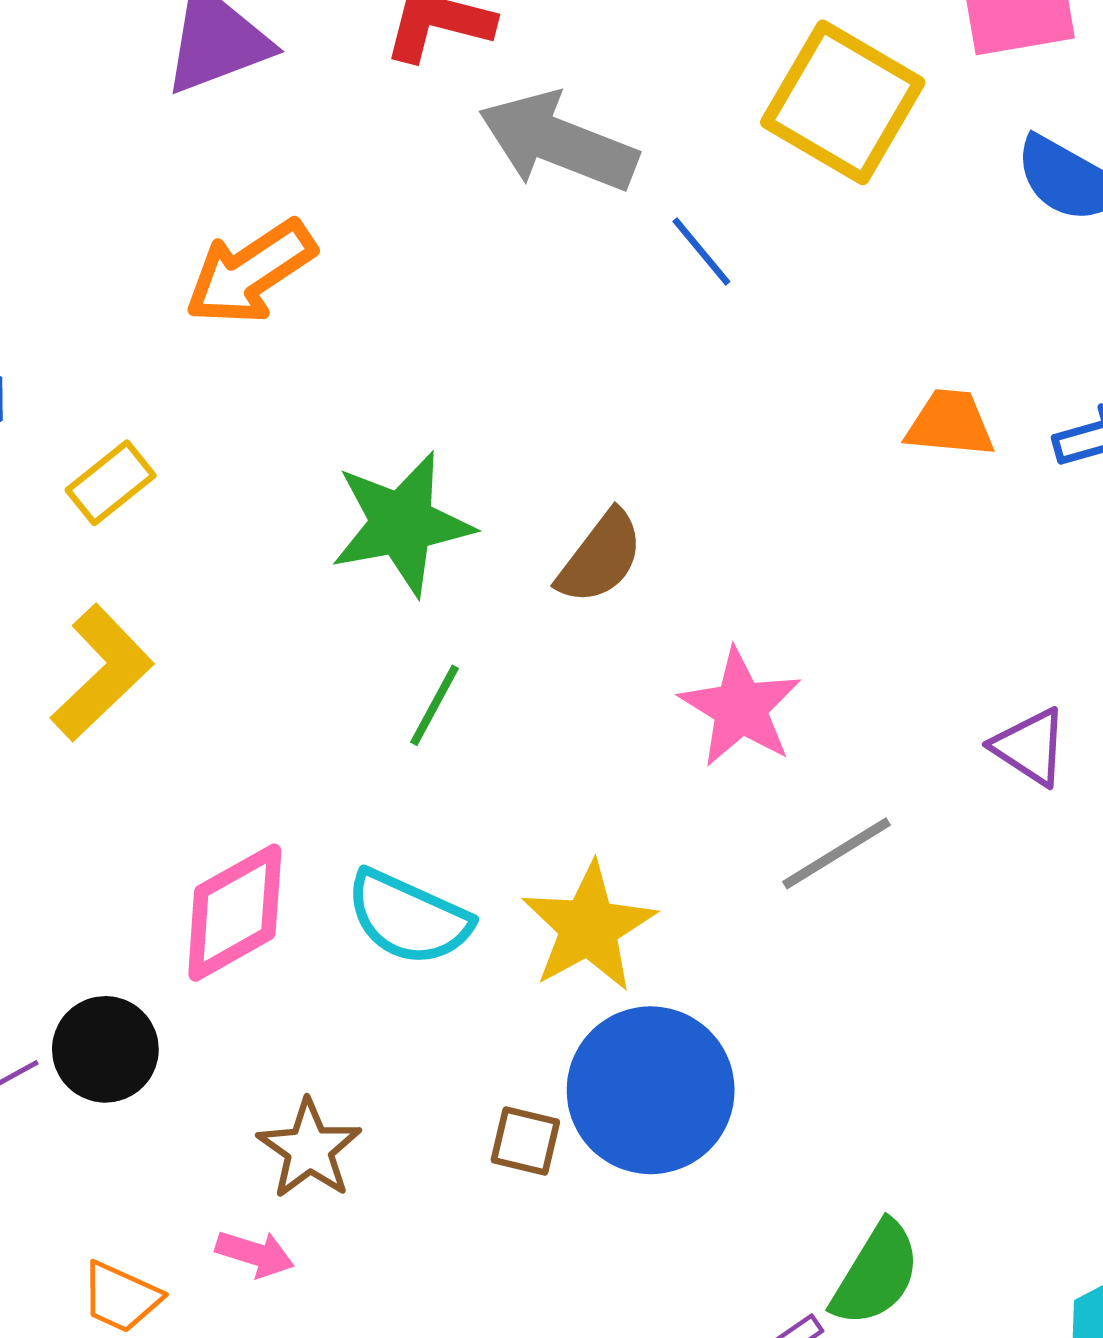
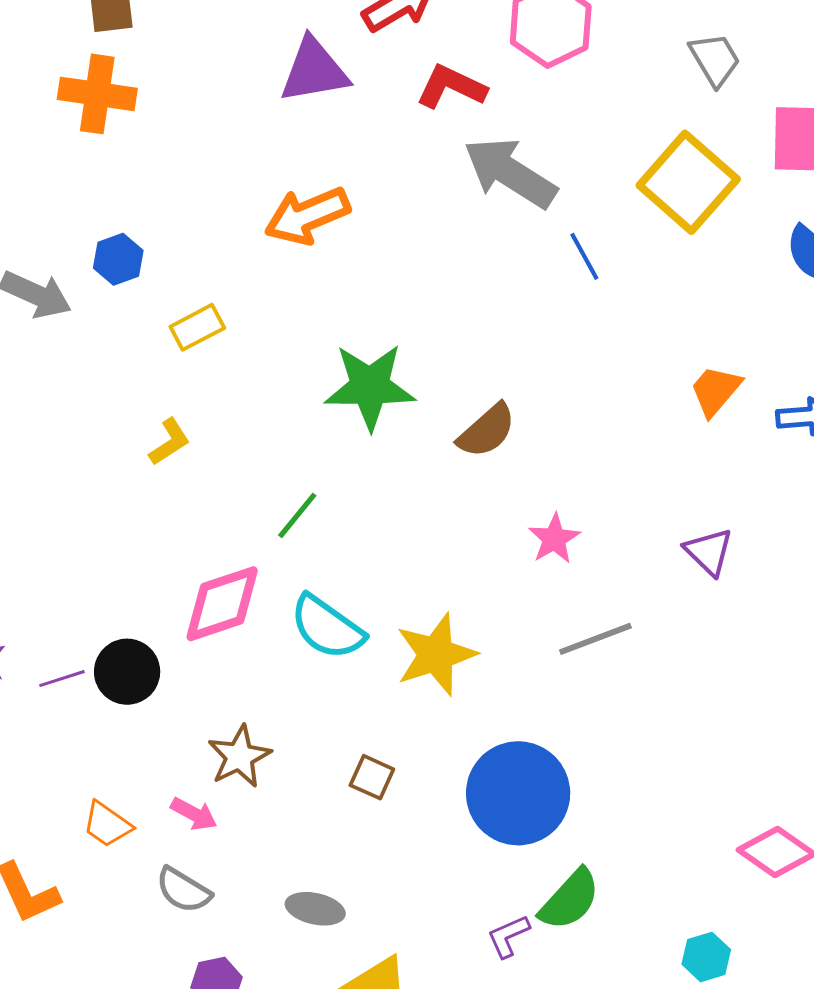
orange trapezoid: (950, 424) -> (715, 391), turned -66
yellow L-shape: (102, 673) -> (170, 442), size x0.6
green line: (435, 705) -> (297, 515), moved
pink star: (740, 708) -> (554, 539), size x0.7
purple triangle: (1030, 747) -> (709, 552), moved
blue circle: (651, 1090) -> (518, 793), moved

